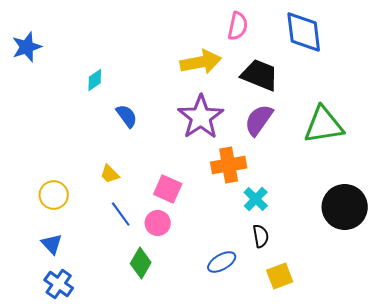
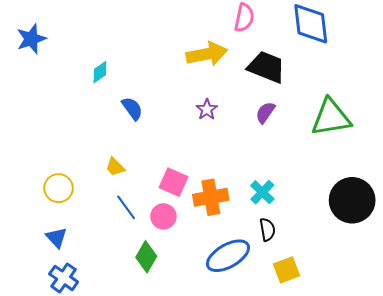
purple star: (201, 117) -> (207, 109), size x0.5
purple semicircle: (259, 120) -> (265, 112), size x0.7
orange cross: (229, 165) -> (211, 197), moved
blue ellipse: (222, 262) -> (228, 256), size x1.5

